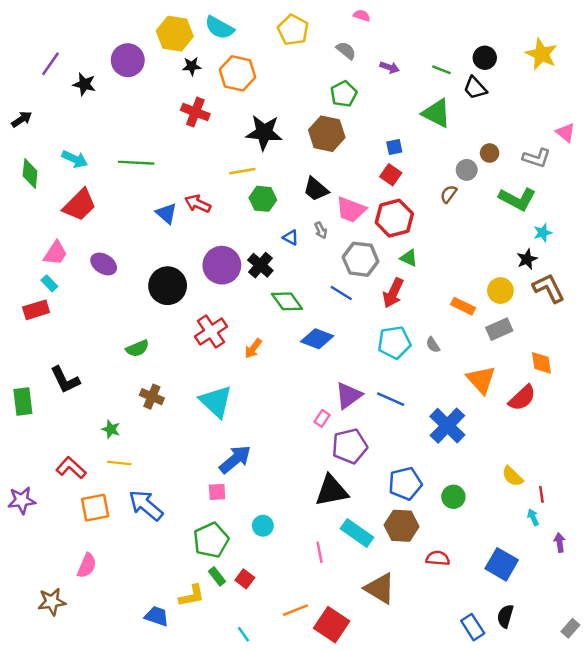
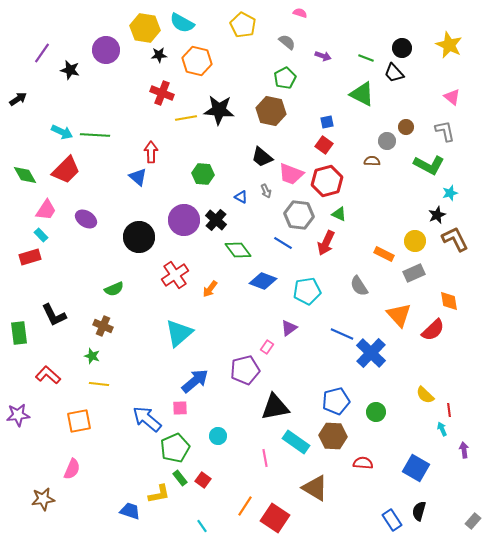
pink triangle: (566, 133) -> (452, 97), moved
gray L-shape: (537, 158) -> (445, 131), turned -120
green line: (136, 163) -> (95, 135), moved
yellow line: (242, 171) -> (186, 118), moved
green diamond: (30, 174) -> (25, 175), moved, turned -35
brown semicircle: (449, 194) -> (372, 161), turned 56
green hexagon: (263, 199) -> (203, 174), moved
red arrow: (198, 204) -> (151, 152), moved, turned 65
cyan pentagon: (394, 342) -> (307, 291), moved
gray semicircle: (433, 345) -> (359, 286), size x1.5
purple triangle: (348, 395) -> (289, 328), size x0.7
brown cross: (152, 397) -> (103, 326), moved
blue line: (391, 399) -> (342, 334), moved
cyan triangle: (216, 401) -> (179, 333), turned 36
purple pentagon: (350, 446) -> (245, 370), moved
red L-shape: (71, 468) -> (48, 375), moved
blue arrow: (146, 505) -> (147, 419), moved
orange line: (295, 610) -> (245, 506), turned -35

